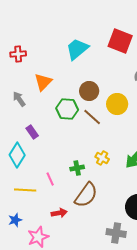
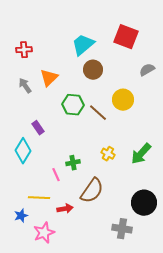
brown circle: (89, 91) -> (93, 70), moved
gray arrow: (19, 99) -> (25, 86), moved
green cross: (77, 168) -> (73, 163), moved
yellow line: (25, 190) -> (39, 198), moved

